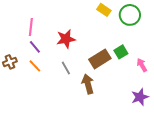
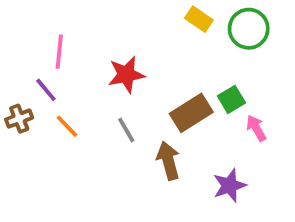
purple line: (35, 47) -> (46, 90), moved
pink arrow: (142, 65) -> (256, 128), moved
purple star: (140, 97) -> (230, 186), moved

